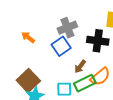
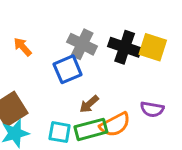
gray cross: (67, 28) -> (82, 44), turned 36
black cross: (98, 41) -> (125, 47), moved

